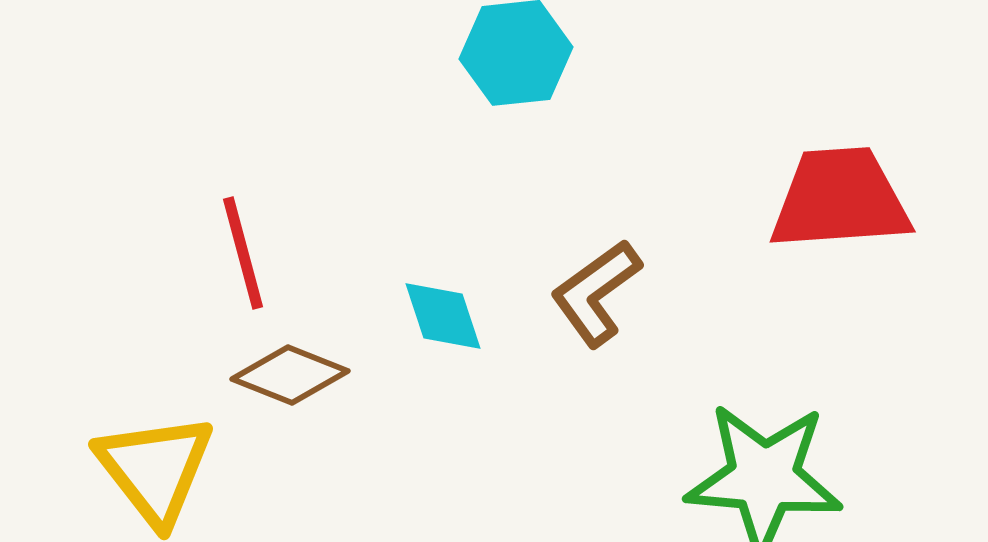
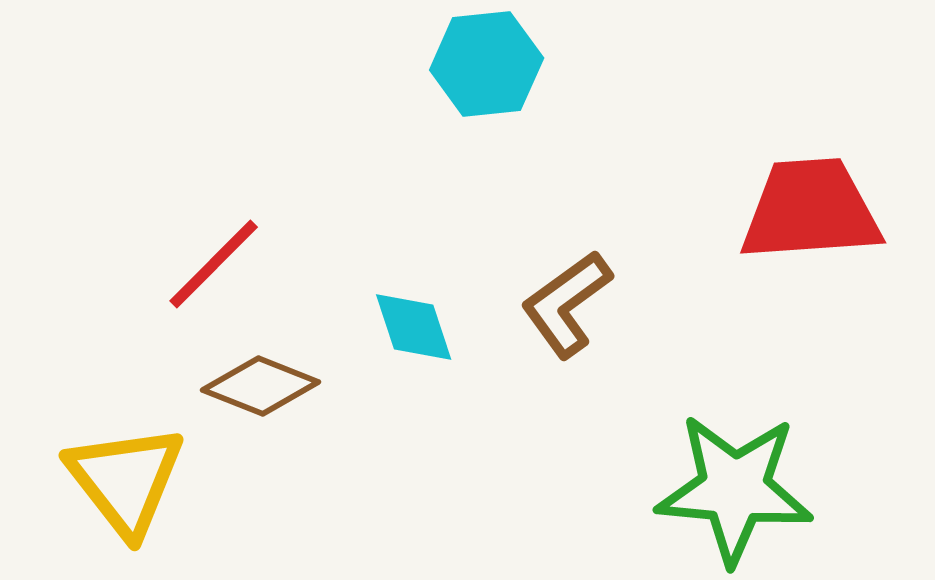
red line: (243, 253) -> (214, 264), turned 60

